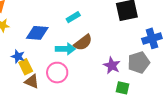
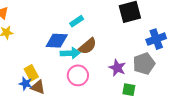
blue diamond: (37, 33) -> (57, 41), moved
blue star: (18, 56) -> (25, 84), moved
pink circle: (57, 73) -> (78, 75), moved

